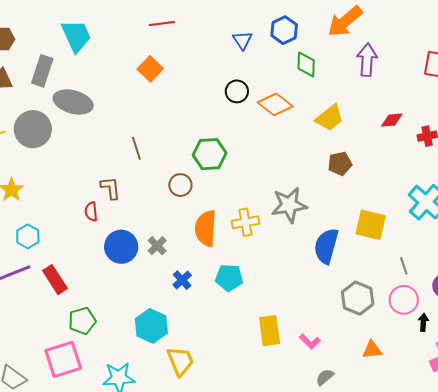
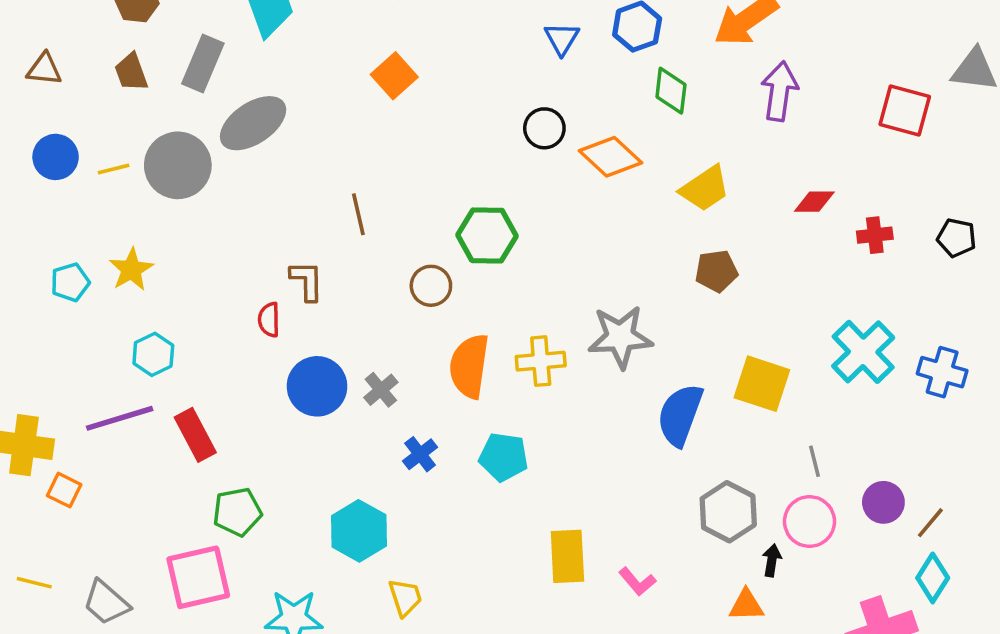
gray ellipse: (73, 102) -> (253, 123), turned -54
black arrow: (423, 322) -> (772, 560), moved
yellow trapezoid: (180, 361) -> (405, 597), size x0.7

